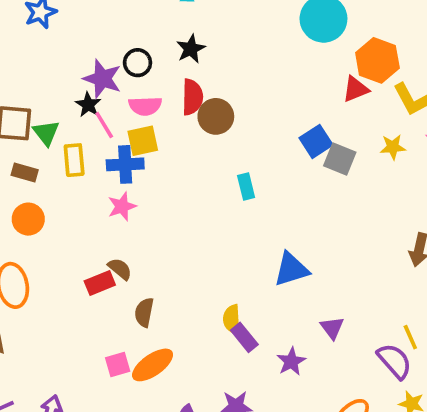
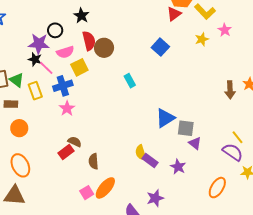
yellow square: (143, 141) -> (79, 67), moved
gray square: (340, 159) -> (186, 128), moved

